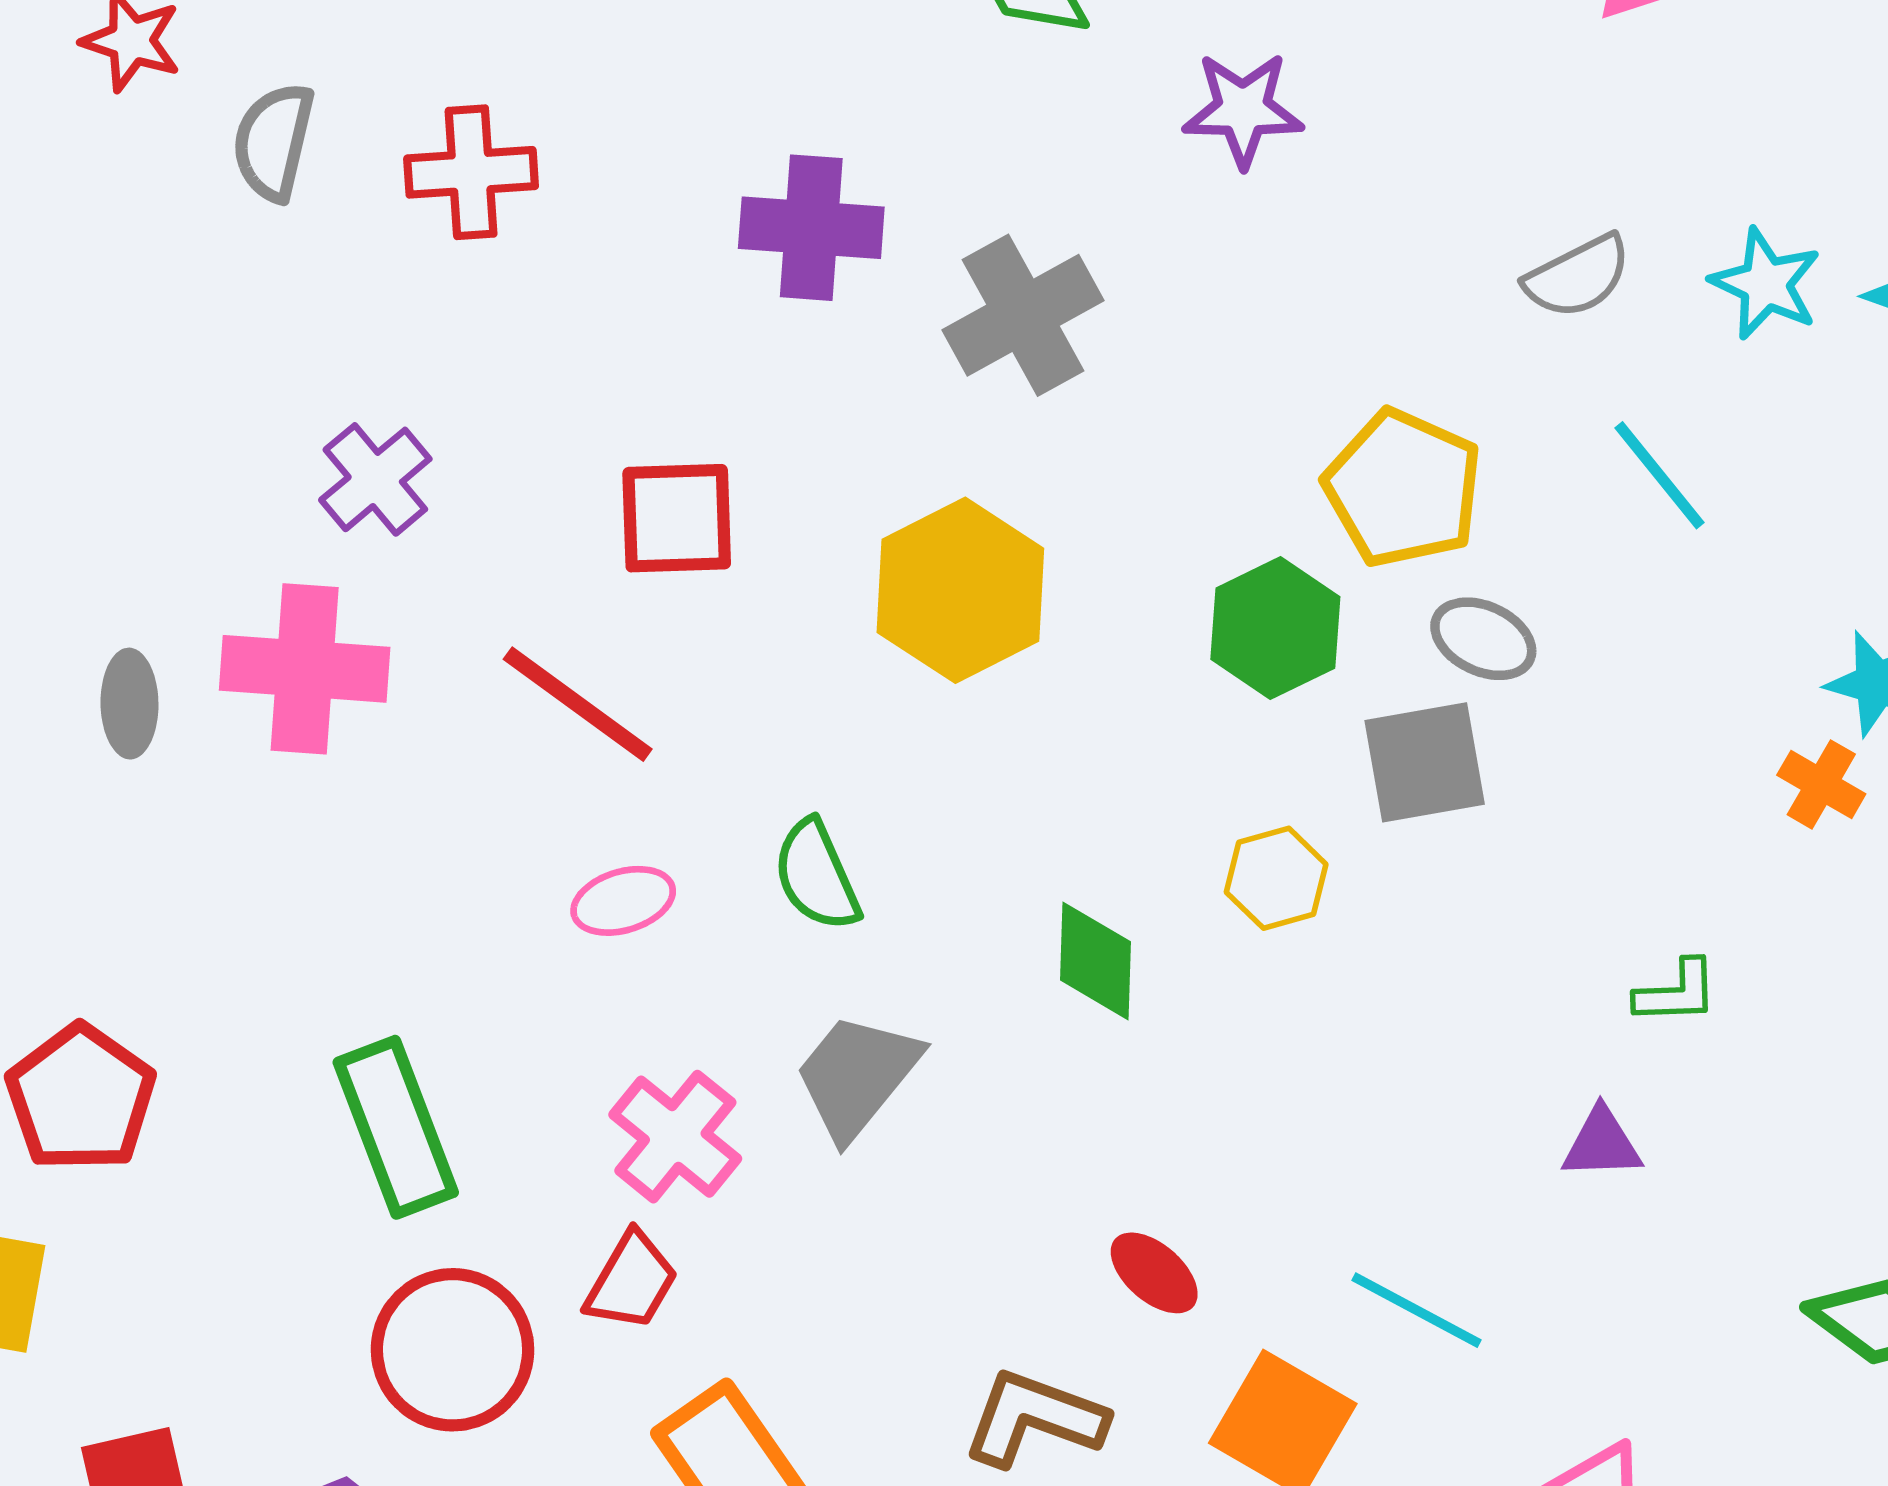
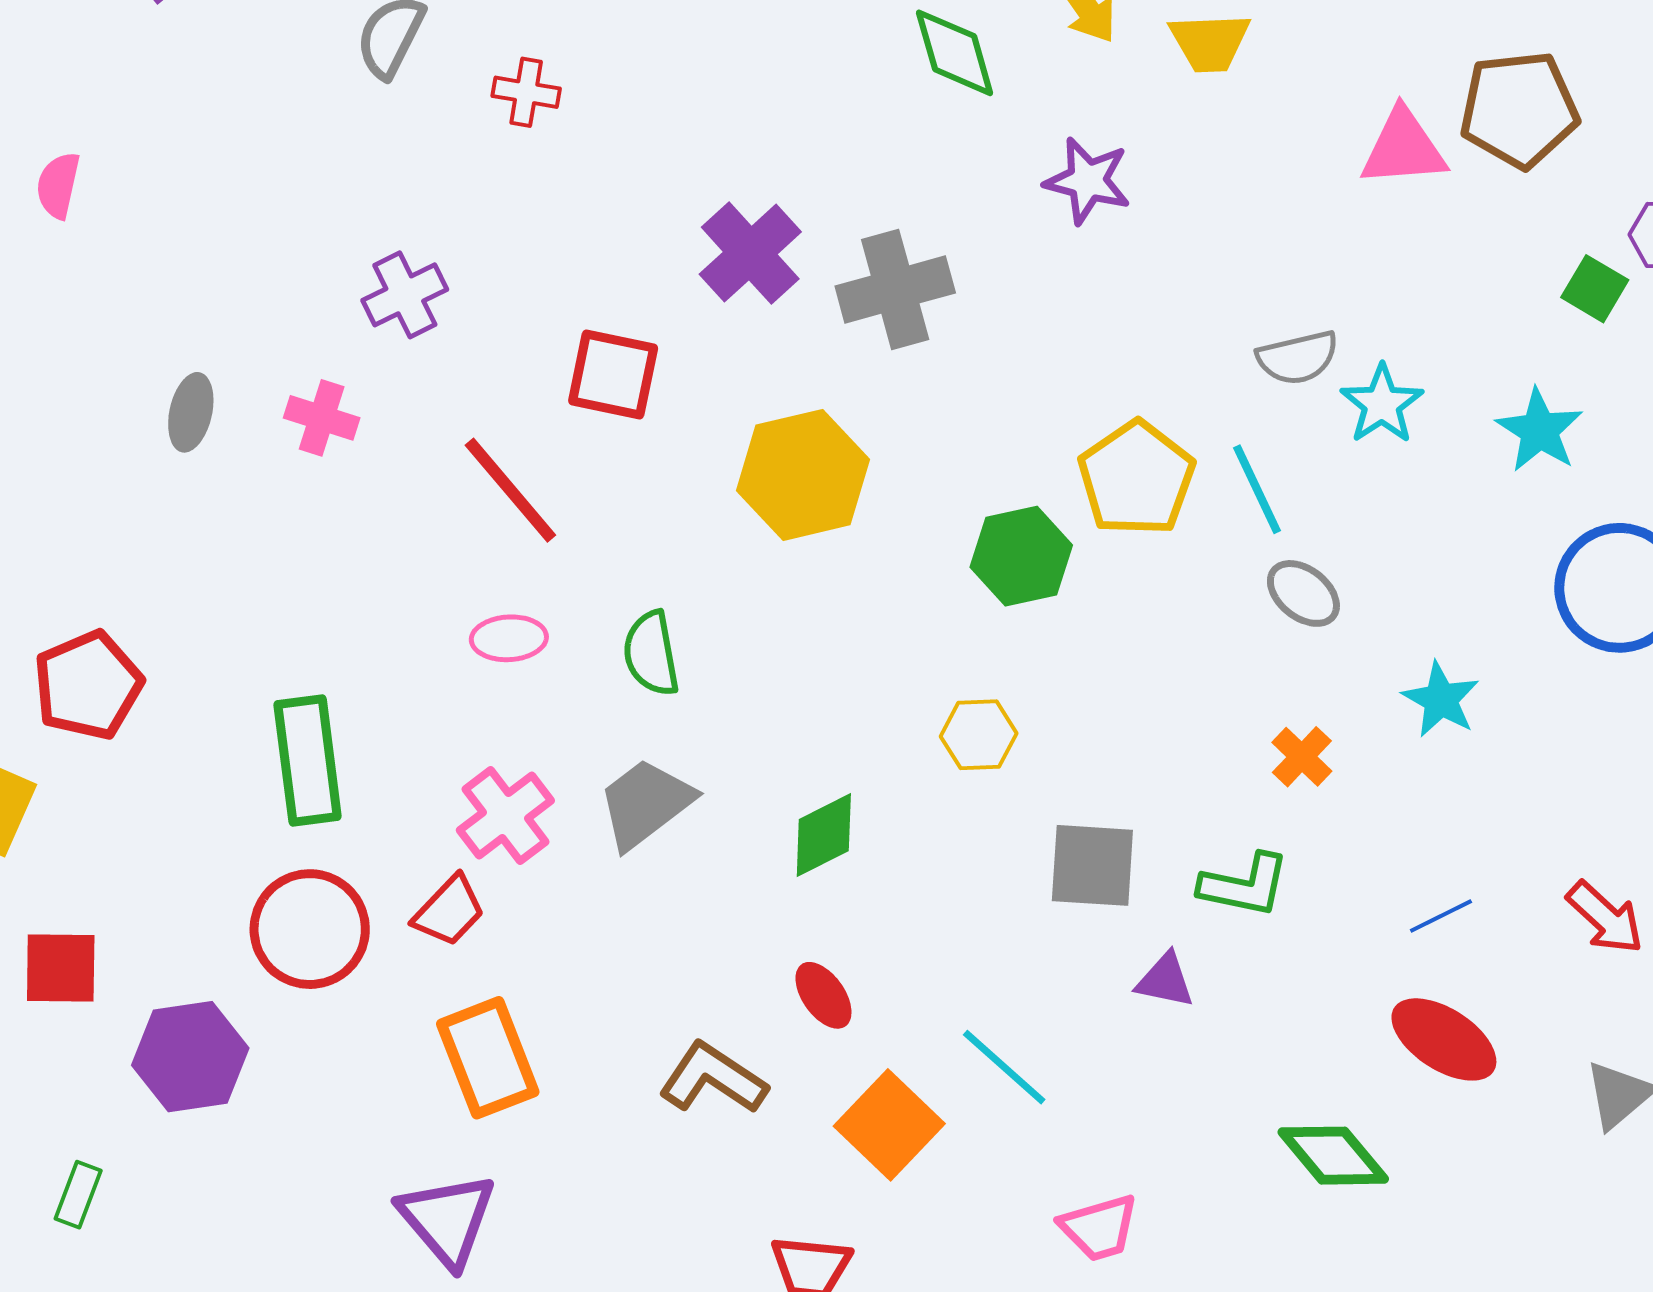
red cross: (471, 172) -> (526, 92), size x0.7
purple cross: (811, 228) -> (750, 253), moved, turned 30
cyan star: (1766, 284) -> (1382, 404), moved
cyan line: (1659, 475) -> (1257, 489), moved
gray ellipse: (1483, 639) -> (1303, 593), moved
pink cross: (305, 669) -> (322, 418), size x0.6
gray square: (1425, 762) -> (1092, 865), moved
orange cross: (1821, 784) -> (1302, 757), moved
green diamond: (1096, 961) -> (824, 835), moved, turned 48
green L-shape: (1676, 992) -> (1244, 885), size x1.4

